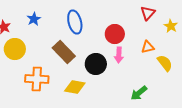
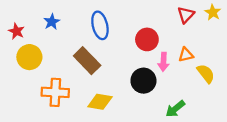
yellow star: (171, 26) -> (213, 12), moved
pink arrow: (119, 55) -> (163, 62), moved
black circle: (96, 64) -> (143, 81), moved

